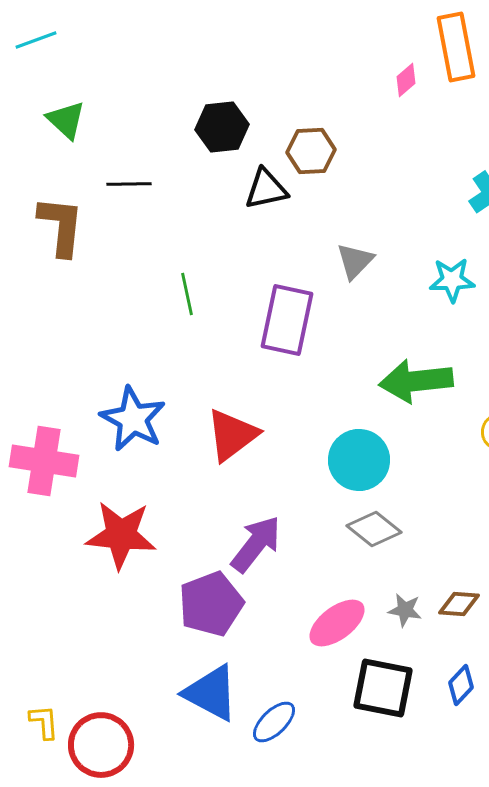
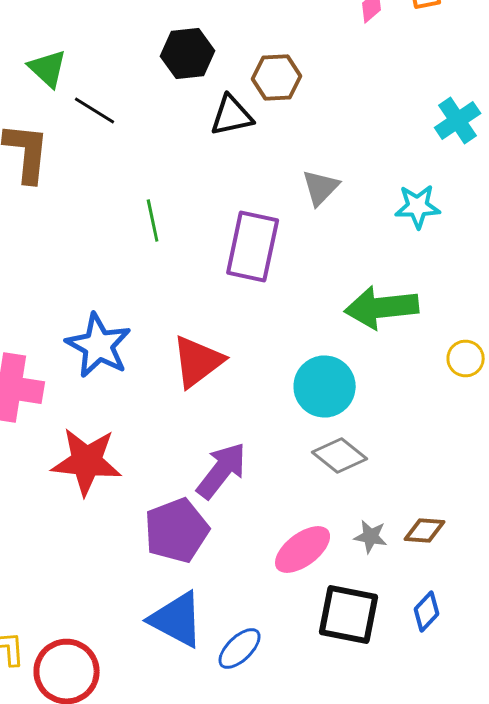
green triangle: (66, 120) -> (48, 68), moved
black line: (129, 184) -> (95, 110), turned 33

